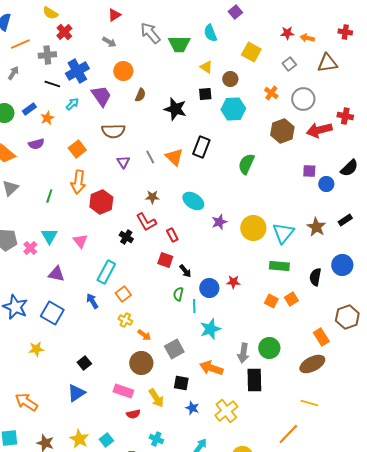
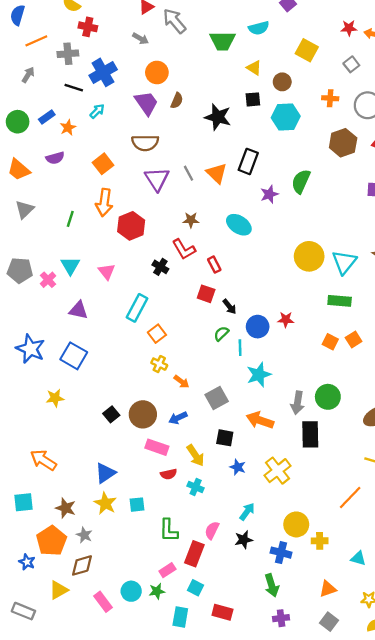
red cross: (64, 32) -> (88, 27), turned -35
gray arrow: (150, 33) -> (174, 21), moved
cyan semicircle: (210, 33) -> (259, 28), turned -84
orange cross: (271, 93) -> (330, 98), turned -32
purple trapezoid: (101, 96) -> (146, 103), moved
purple triangle: (123, 162) -> (157, 179), size x1.6
purple star: (219, 222) -> (269, 194), moved
green semicircle: (178, 294) -> (221, 334), turned 32
blue arrow: (92, 301) -> (178, 418), moved, turned -84
brown circle: (141, 363) -> (143, 414), moved
blue triangle: (76, 393) -> (105, 473), moved
cyan cross: (156, 439) -> (196, 487), moved
cyan square: (106, 440) -> (137, 505), turned 32

